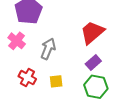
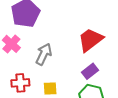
red cross: (27, 78) -> (20, 83), turned -36

